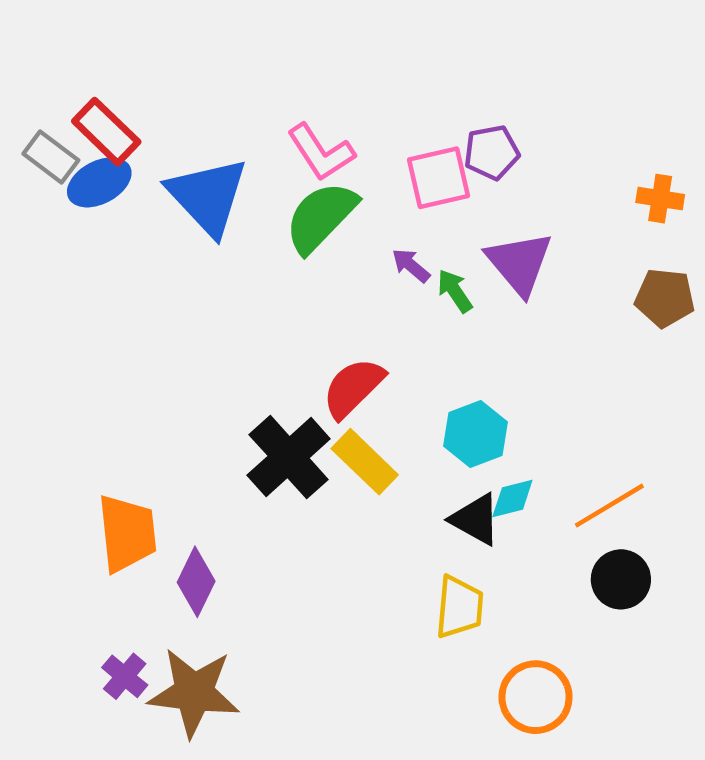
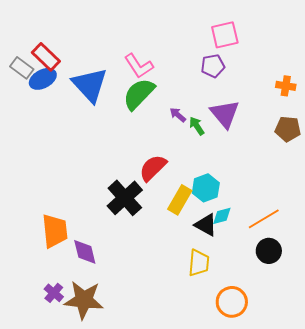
pink square: (439, 178) -> (225, 35), moved
yellow rectangle: (365, 462) -> (180, 200), moved, turned 76
purple diamond: (196, 582) -> (85, 252), turned -40

